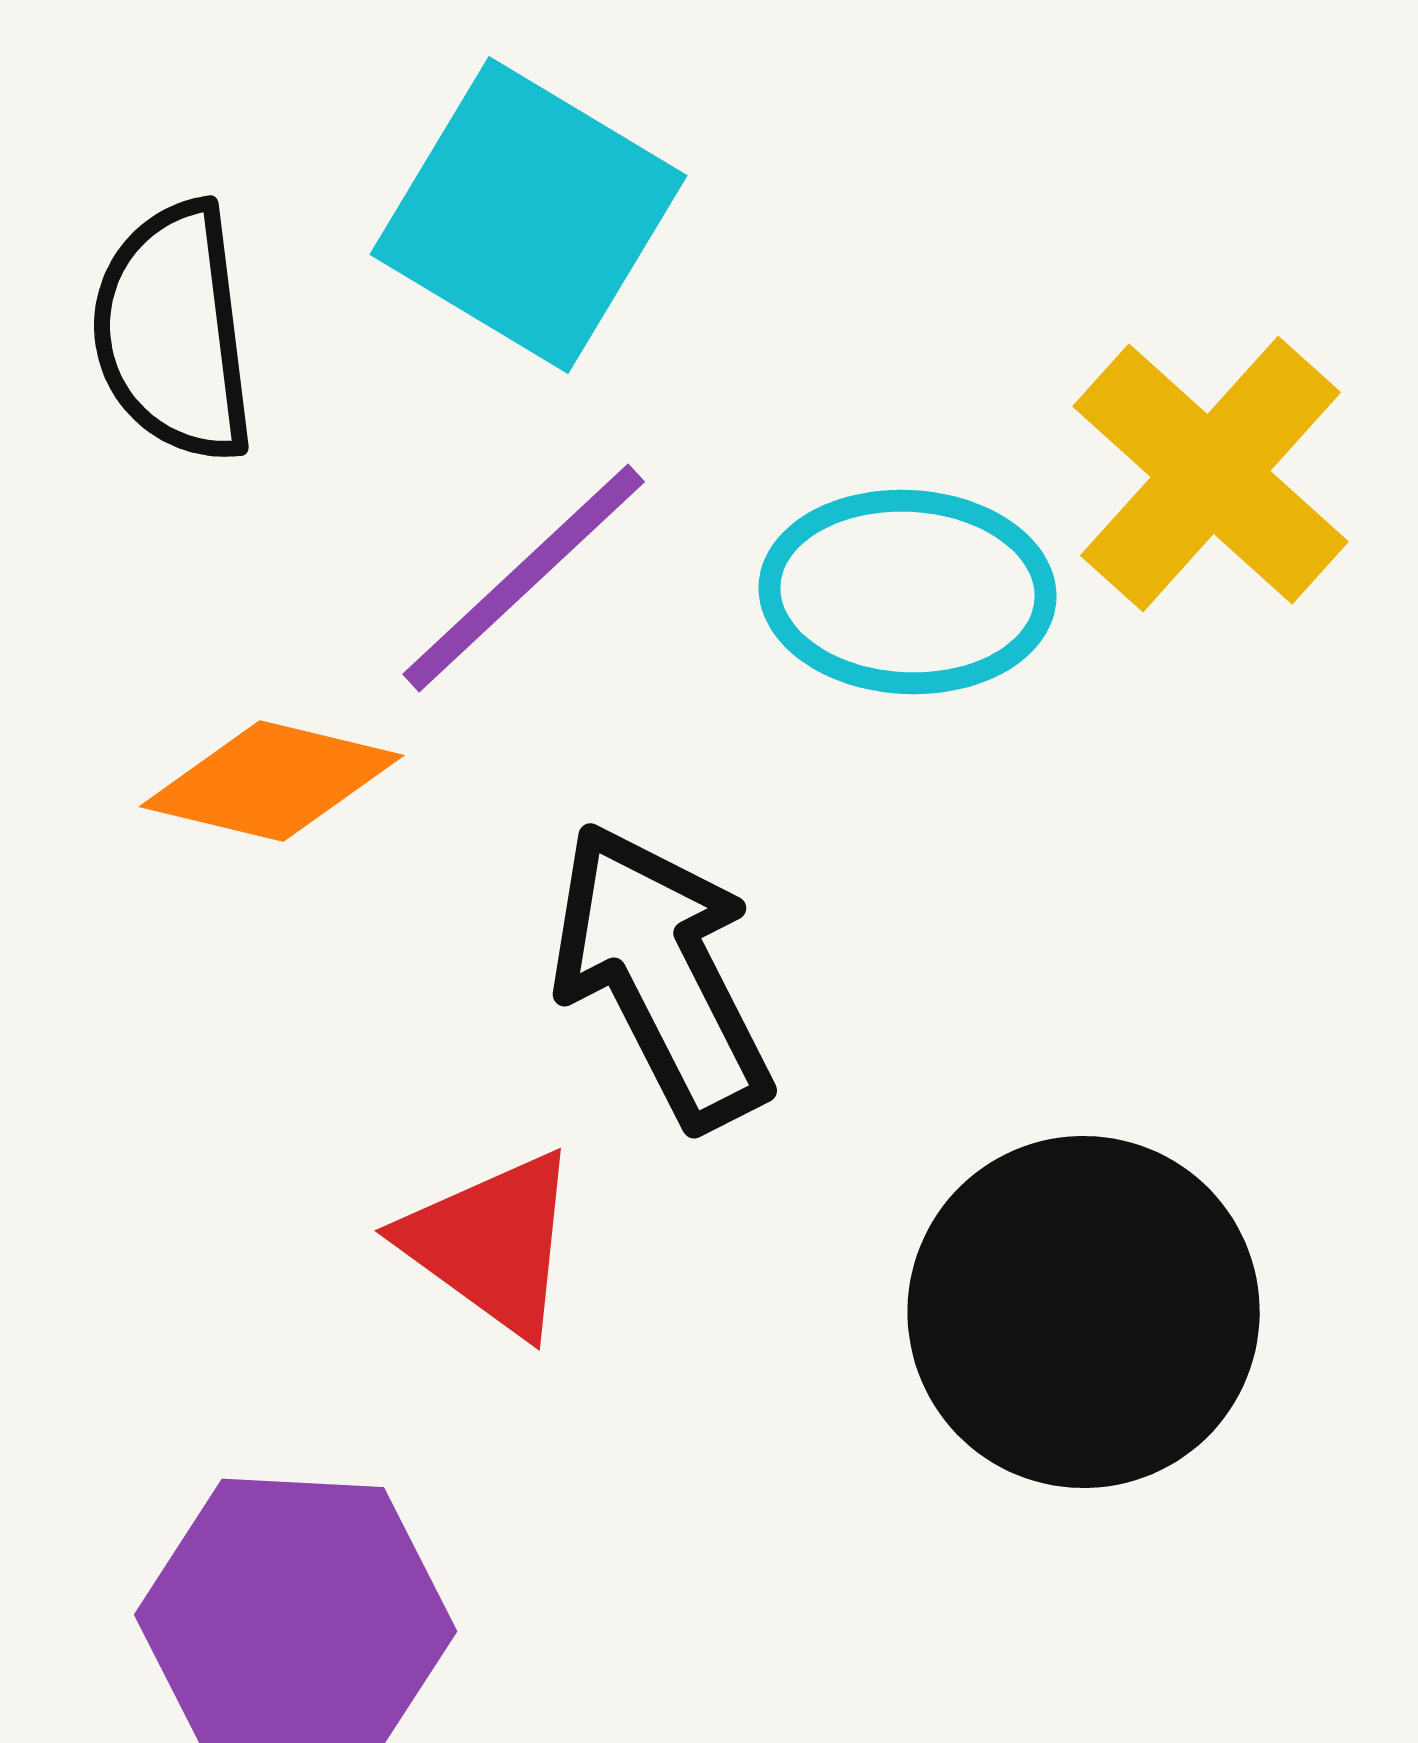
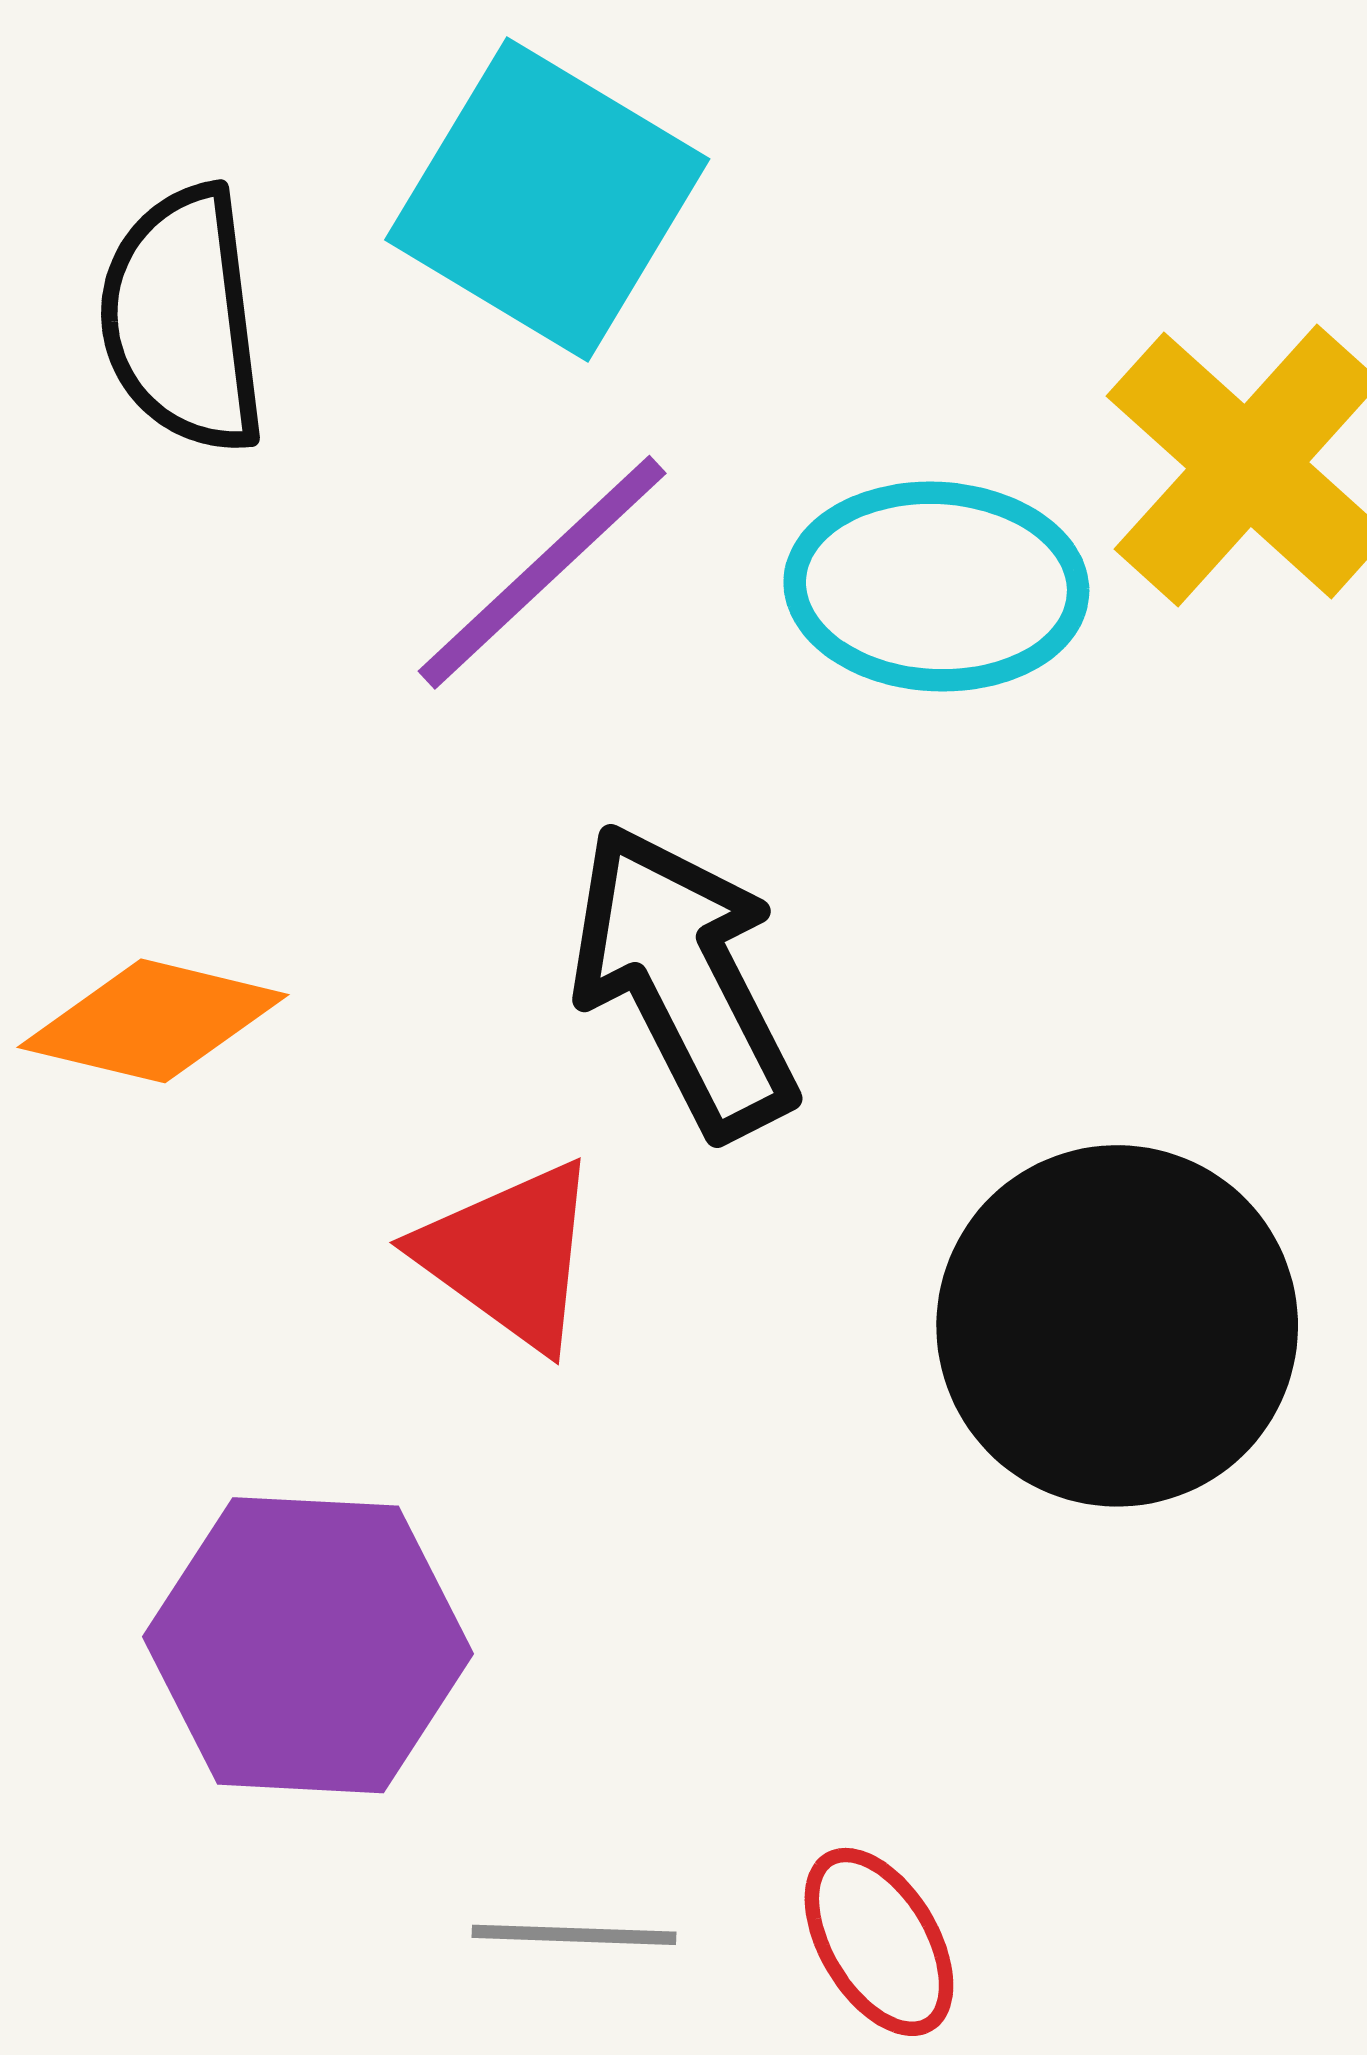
orange diamond: (272, 781) -> (153, 1021), moved

